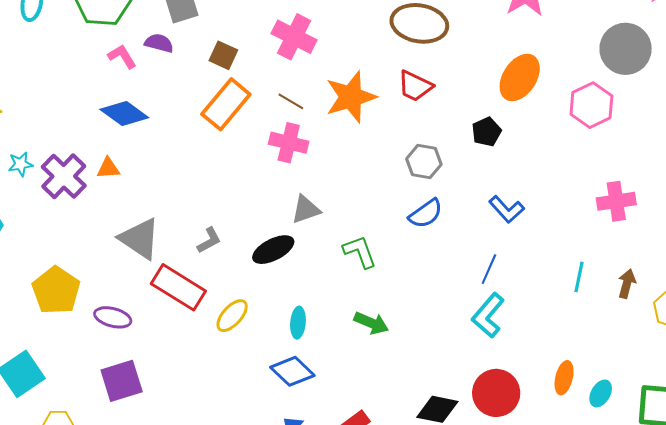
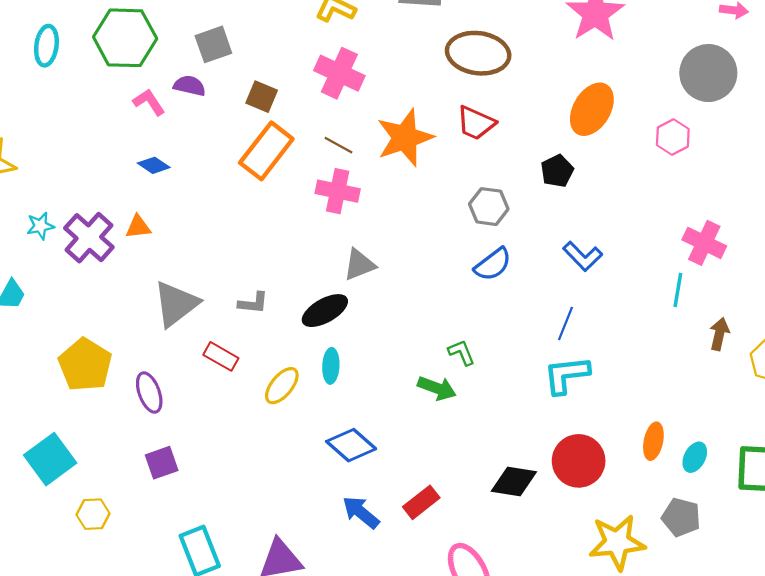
pink hexagon: (591, 105) -> (673, 137), size x0.7
blue diamond: (124, 113) -> (154, 165), size x0.6
pink cross: (616, 201) -> (704, 243), turned 36
gray triangle: (140, 239) -> (176, 304), turned 51
gray L-shape: (209, 240) -> (253, 303), turned 36
green L-shape: (360, 252) -> (462, 352), moved, size x0.7
cyan line: (579, 277) -> (678, 290), moved
red rectangle: (178, 287) -> (221, 356), size x0.6
cyan L-shape: (488, 315) -> (566, 375), turned 45
purple ellipse: (113, 317) -> (149, 393), turned 57
cyan ellipse: (298, 323) -> (331, 366), moved
purple square: (122, 381) -> (162, 463), size x0.7

